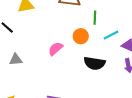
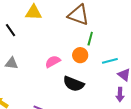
green line: (95, 18) -> (90, 39), moved
black semicircle: (95, 63) -> (74, 84), moved

